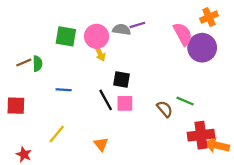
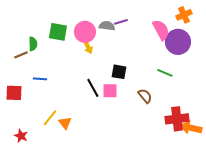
green semicircle: (37, 64) -> (33, 44), moved
black square: (122, 79) -> (119, 72), moved
blue line: (64, 90) -> (40, 79), moved
green line: (185, 101) -> (165, 73), moved
orange triangle: (101, 144) -> (65, 123), moved

